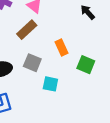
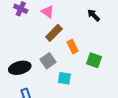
brown rectangle: (27, 30) -> (54, 33), moved
gray square: (32, 63) -> (48, 61), turned 35

